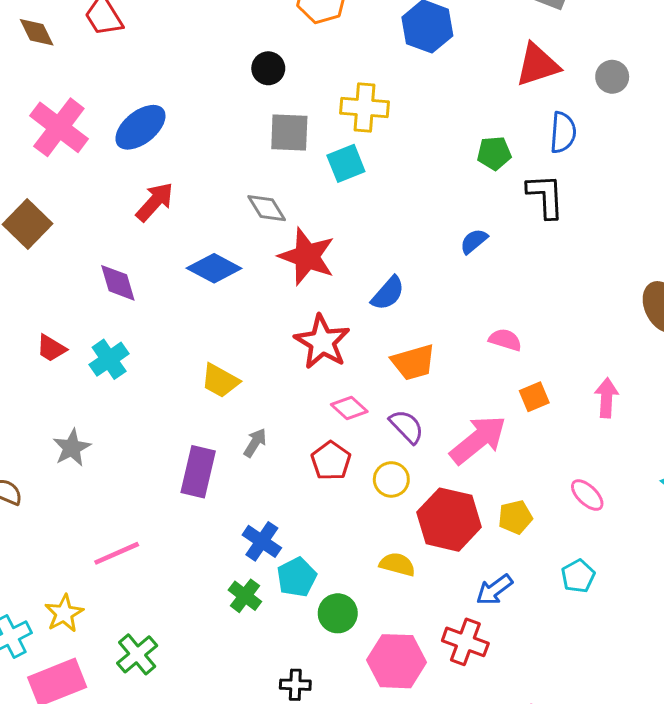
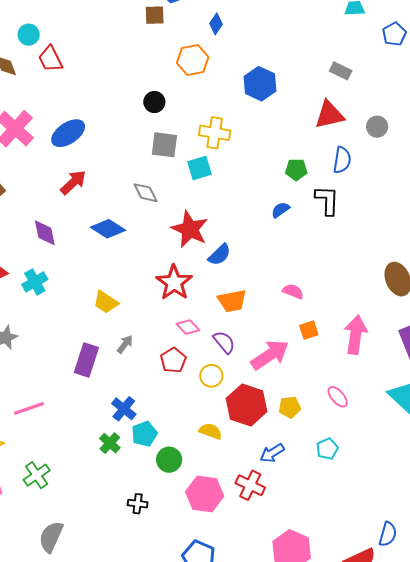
blue semicircle: (474, 241) -> (280, 210), moved
red star: (307, 256) -> (190, 229), moved
pink arrow: (607, 398) -> (356, 335), size x1.5

